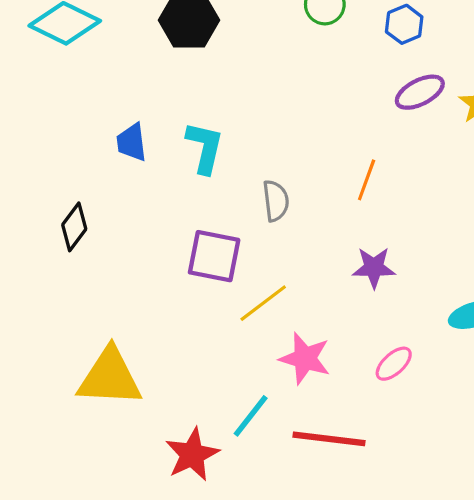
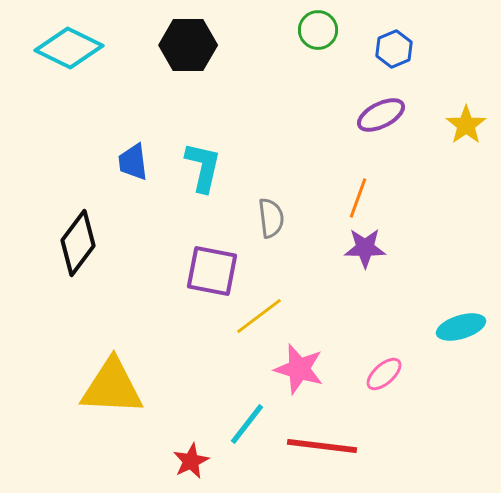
purple ellipse: (420, 92) -> (381, 115), moved
black diamond: (74, 227) -> (78, 243), size x1.4
purple star: (374, 268) -> (365, 248), moved
red star: (192, 455) -> (191, 461), size x0.7

